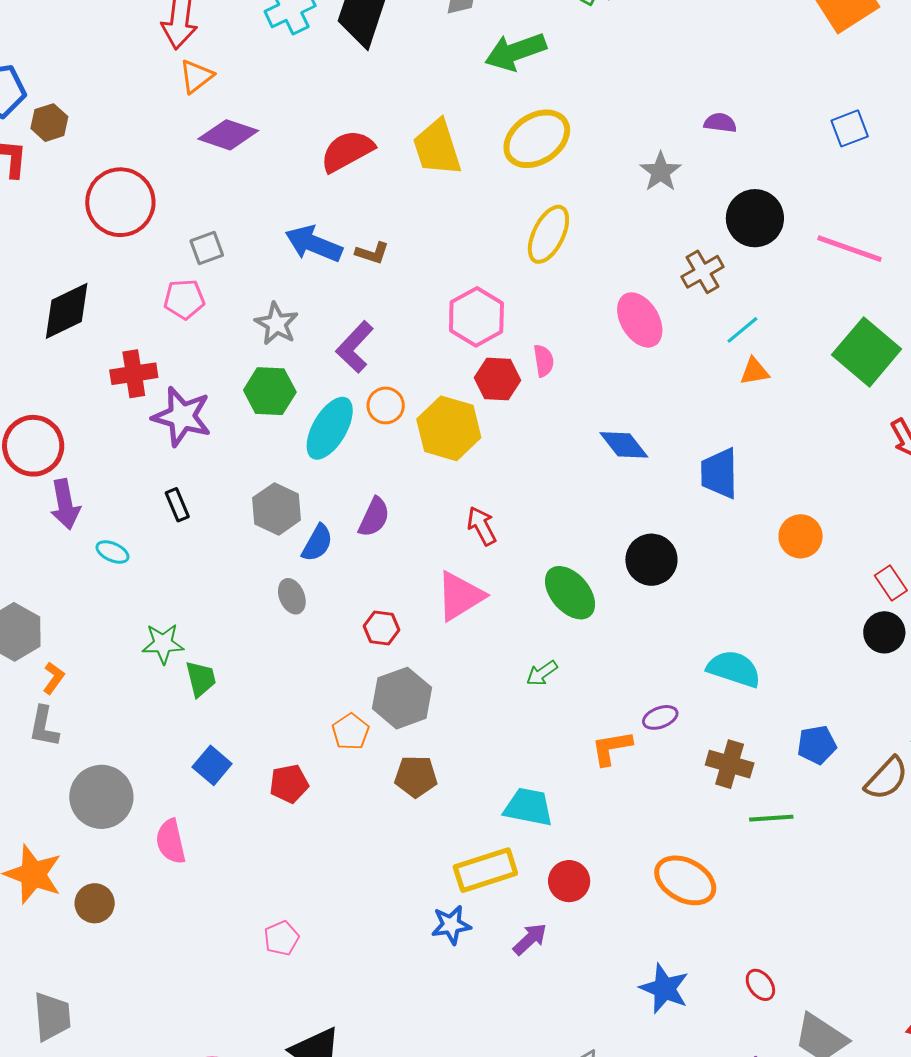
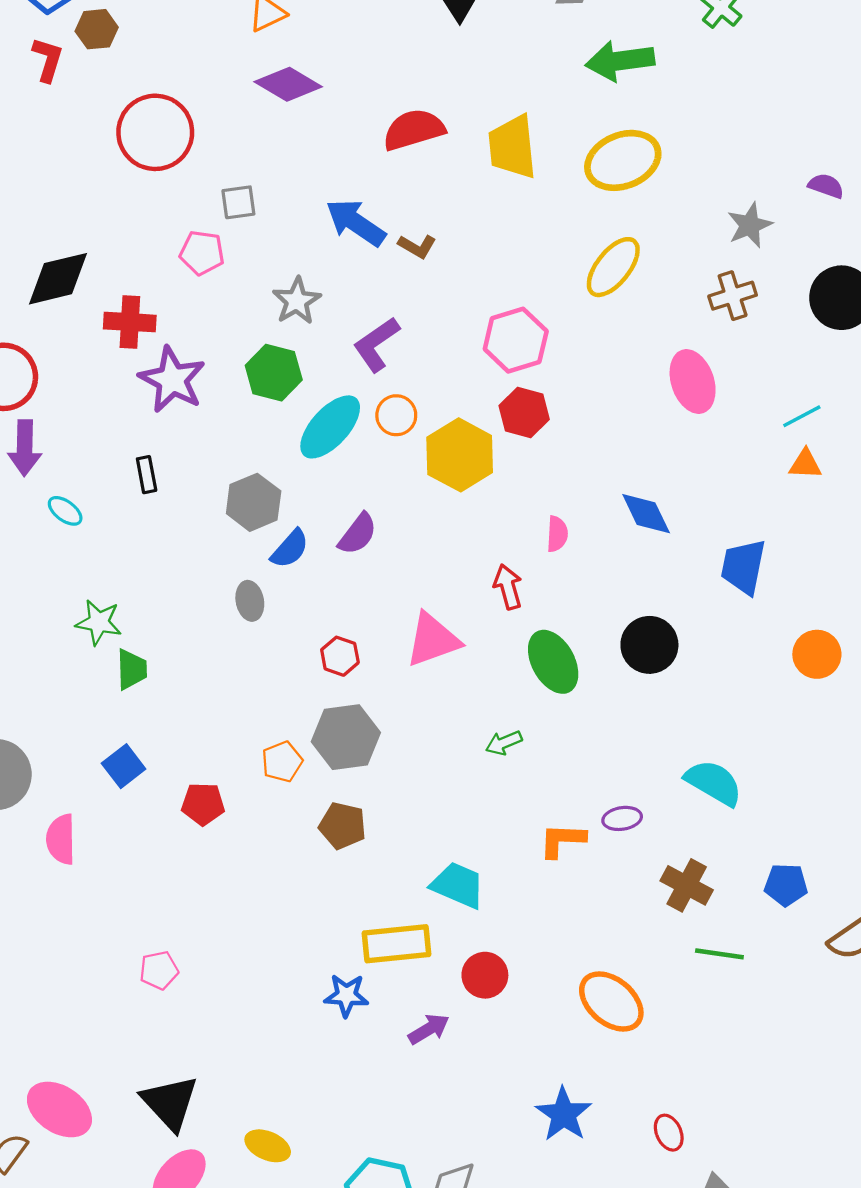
brown cross: (702, 272) -> (733, 296), moved
black diamond: (67, 311) -> (58, 279), moved
pink semicircle: (544, 361) -> (557, 534), moved
red arrow: (482, 526) -> (508, 587), moved

